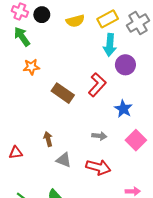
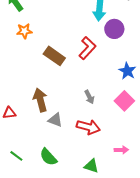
blue star: (123, 109) -> (127, 71), moved
gray arrow: (99, 136) -> (89, 97), turned 56
brown arrow: (48, 139) -> (40, 100), size x1.6

